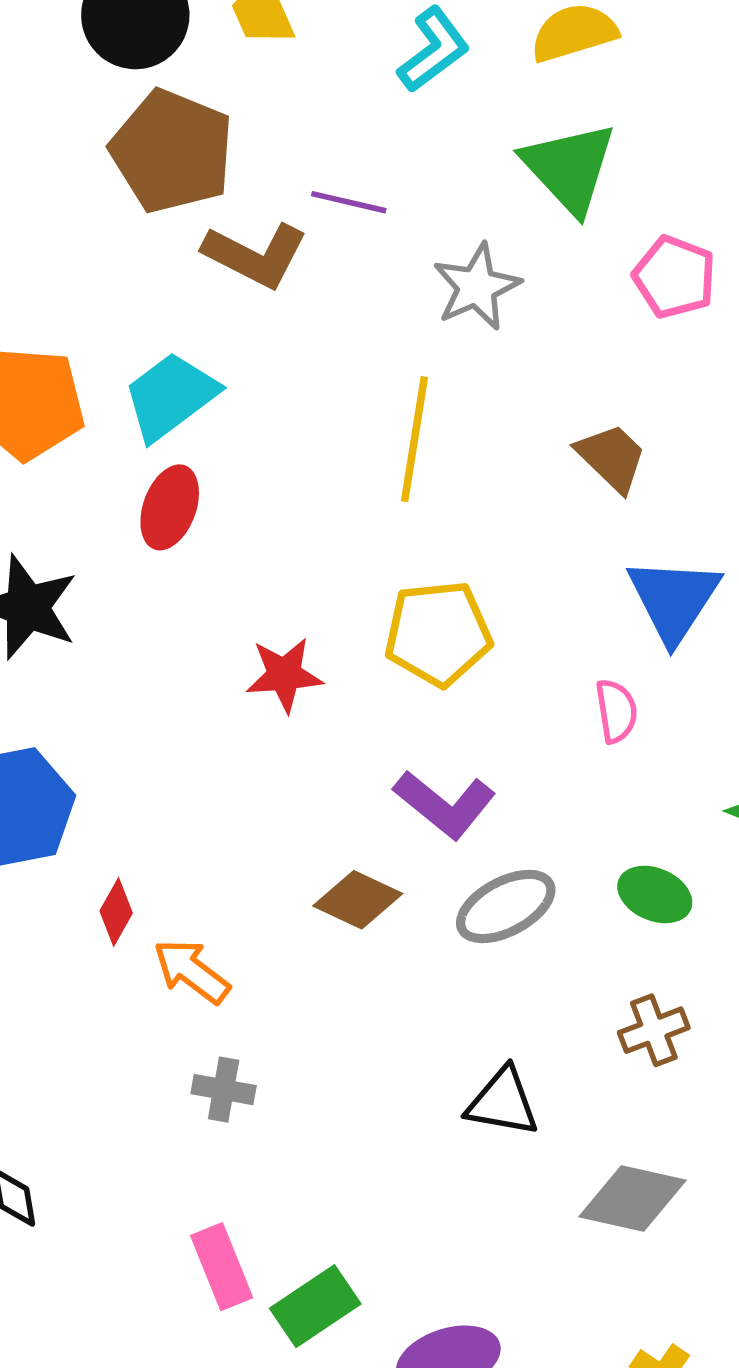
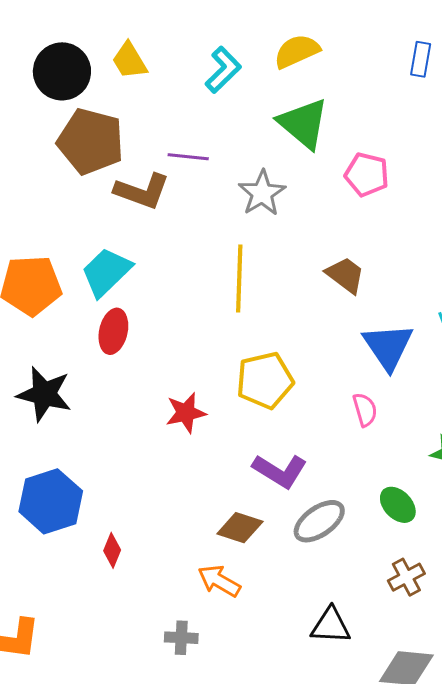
green ellipse: (655, 895) -> (398, 505), turned 30
orange arrow: (192, 971) -> (219, 581), moved

